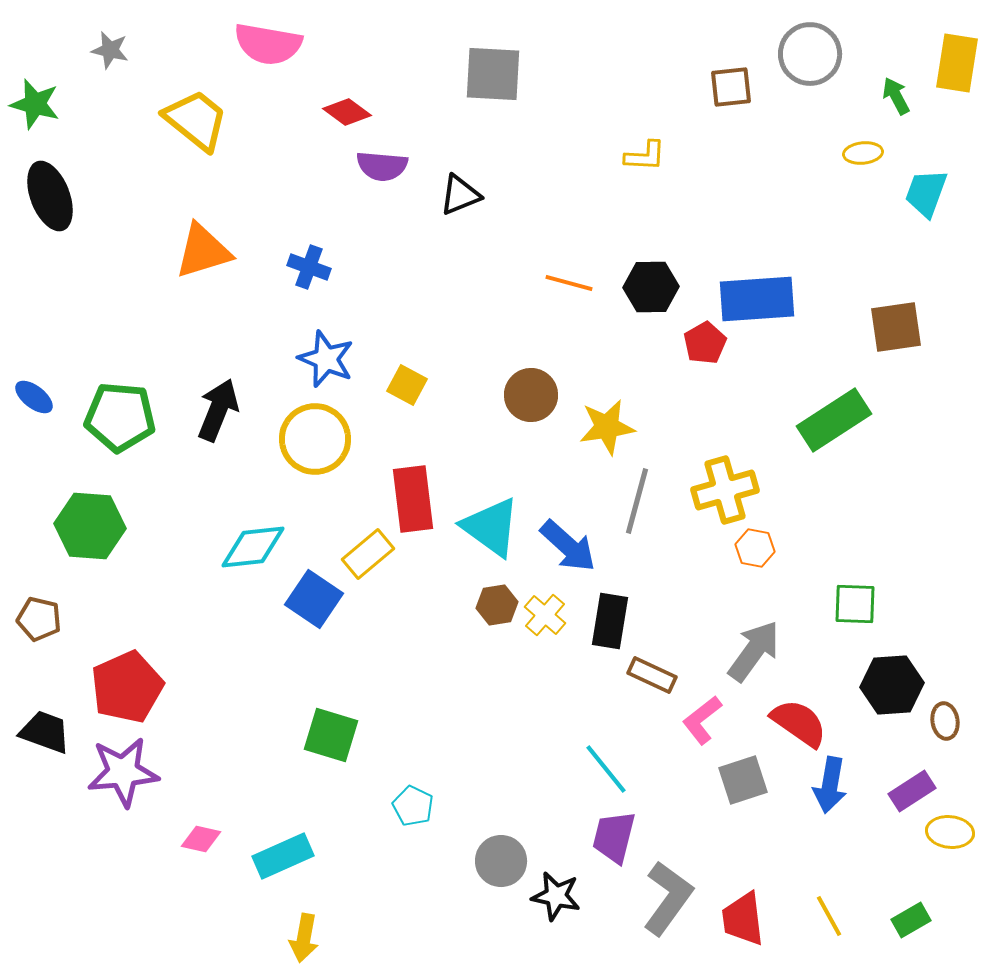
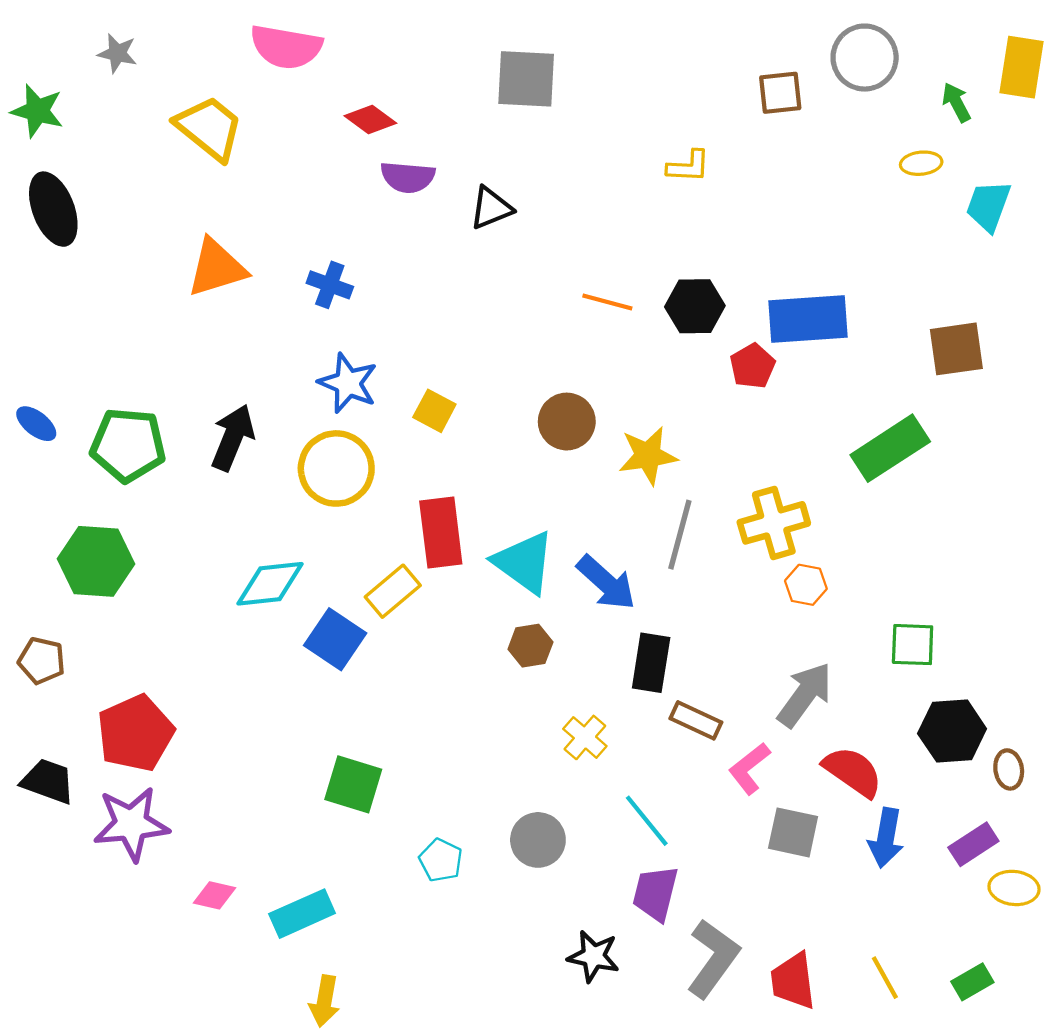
yellow cross: (545, 615) -> (585, 737), moved
gray square: (743, 780) -> (793, 832), turned 30
gray circle: (501, 861) -> (538, 840), moved

